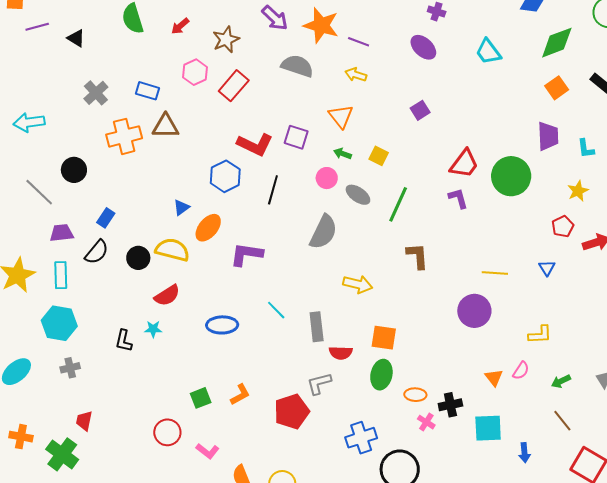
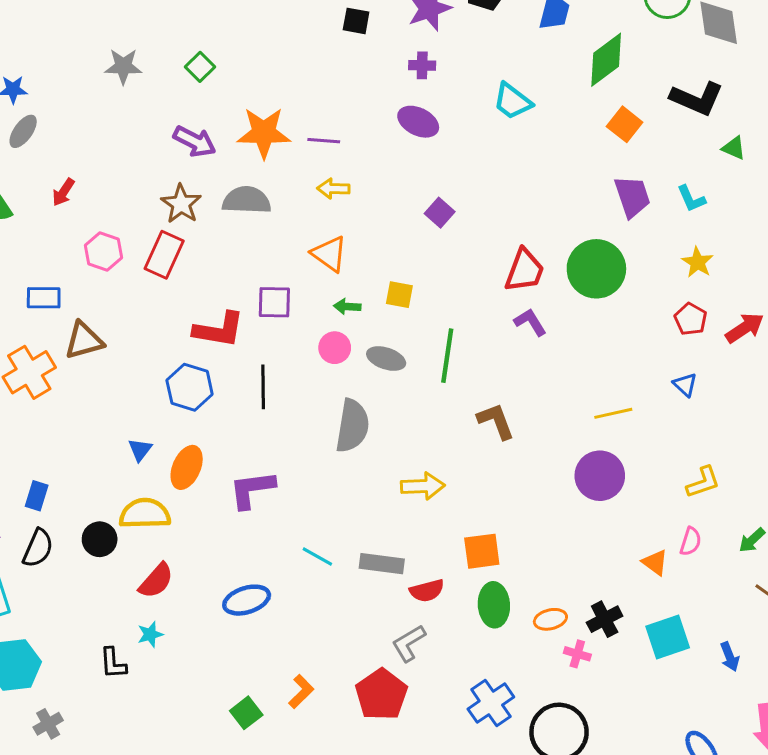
brown star: (226, 40) -> (181, 204), moved
gray rectangle: (317, 327) -> (382, 564), turned -60

